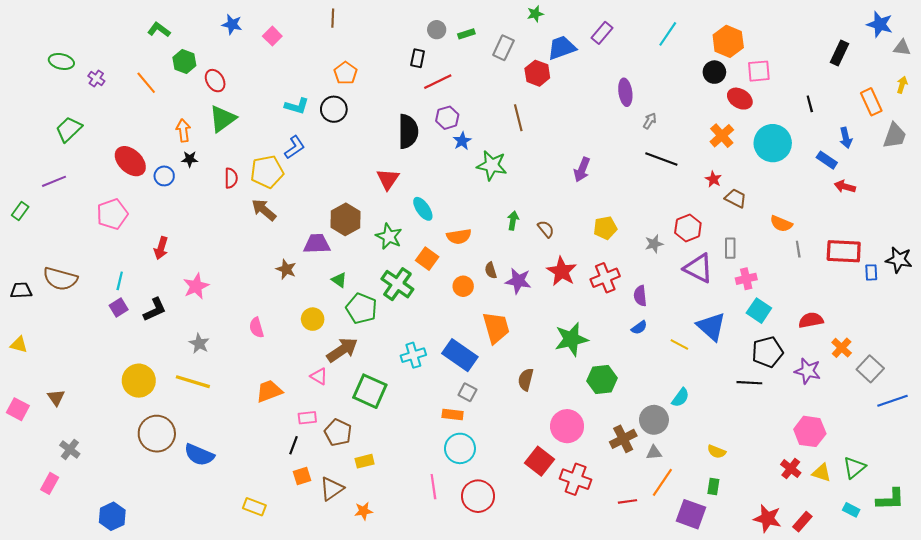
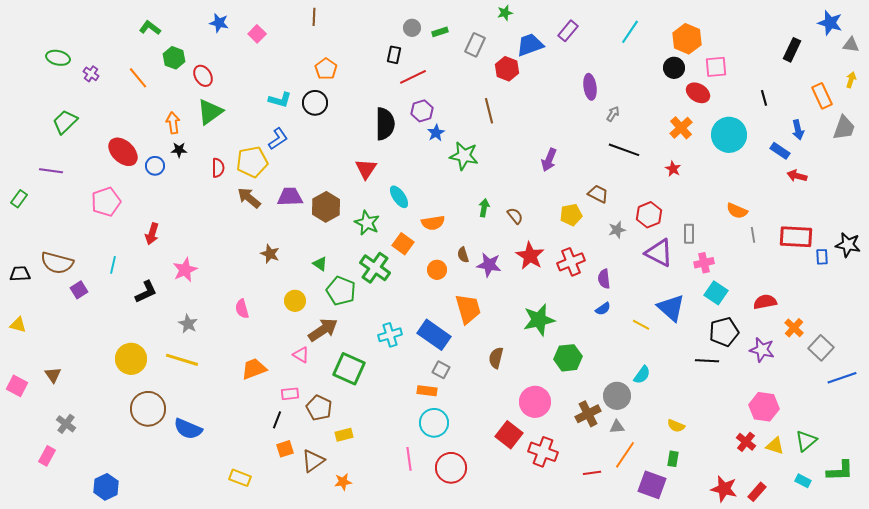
purple line: (54, 181) -> (51, 171), turned 30
brown trapezoid: (736, 198) -> (598, 194), moved
purple trapezoid: (317, 244) -> (290, 197), moved
purple square: (119, 307) -> (79, 290), moved

